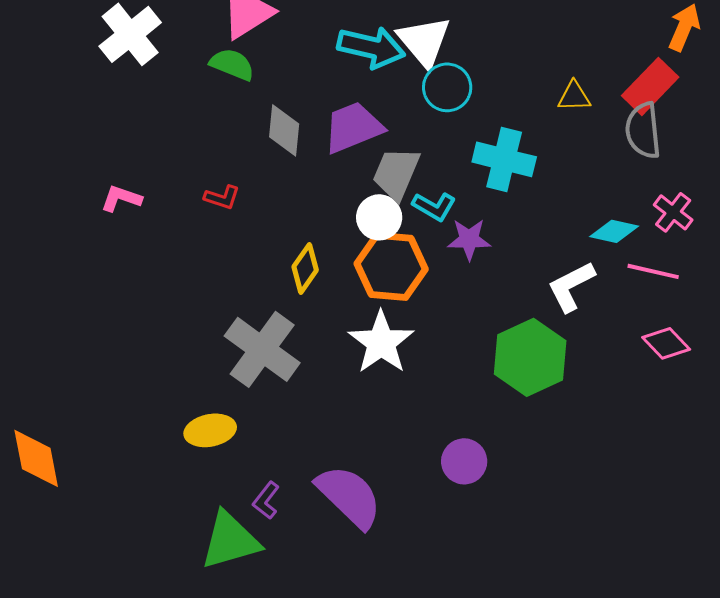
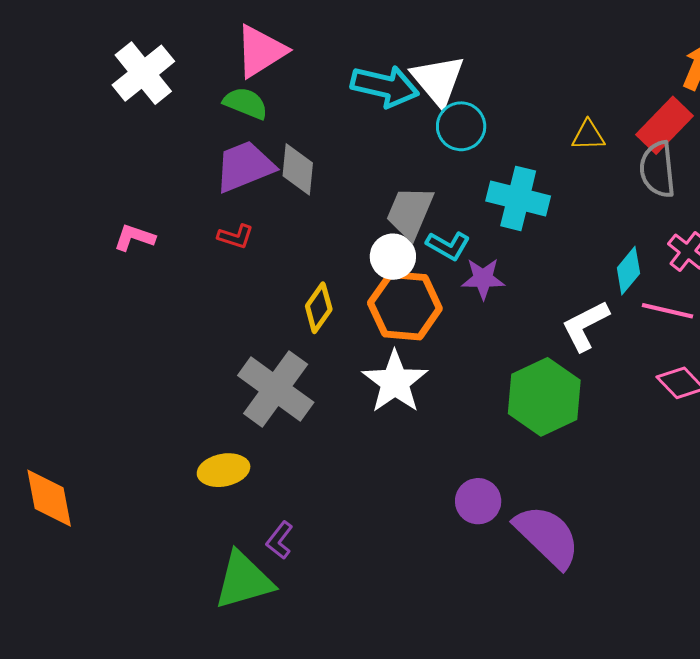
purple trapezoid: (353, 127) -> (245, 166), moved
cyan diamond: (614, 231) -> (628, 271), turned -63
purple semicircle: (349, 496) -> (547, 536), moved

